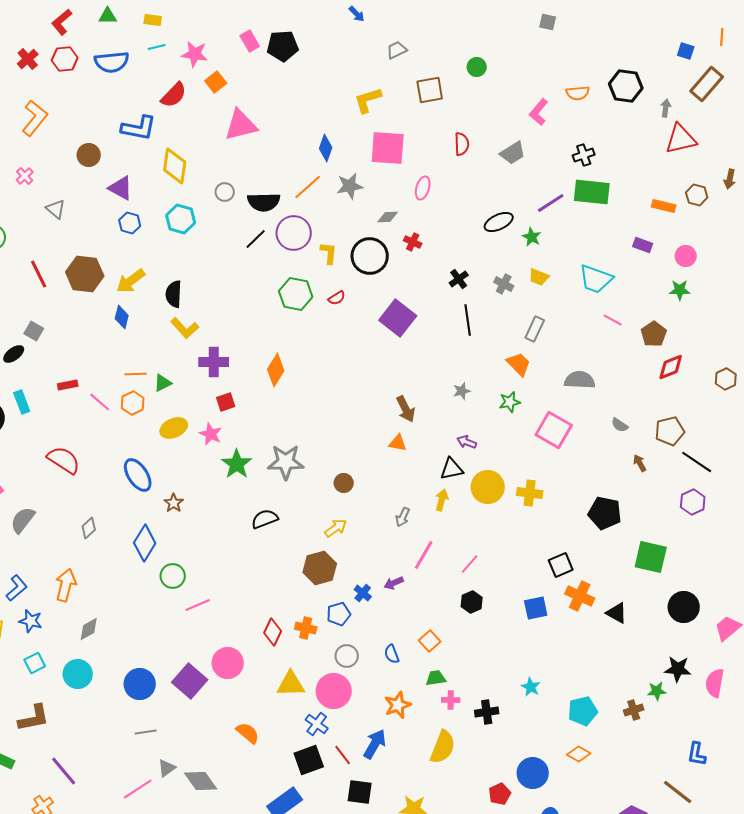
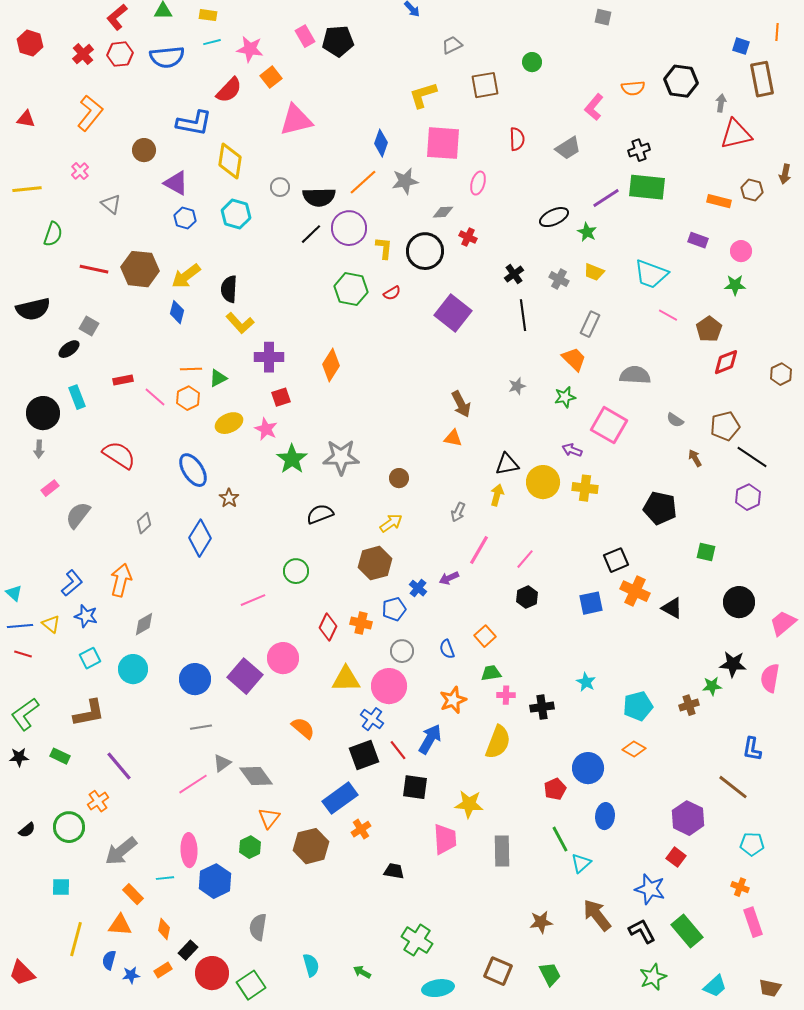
brown rectangle: (707, 84) -> (762, 79), turned -52
red line: (39, 274) -> (94, 269), turned -52
purple arrow: (467, 442) -> (572, 450), moved
green square: (651, 557) -> (706, 552), size x0.6
green circle: (173, 576) -> (296, 571), moved

